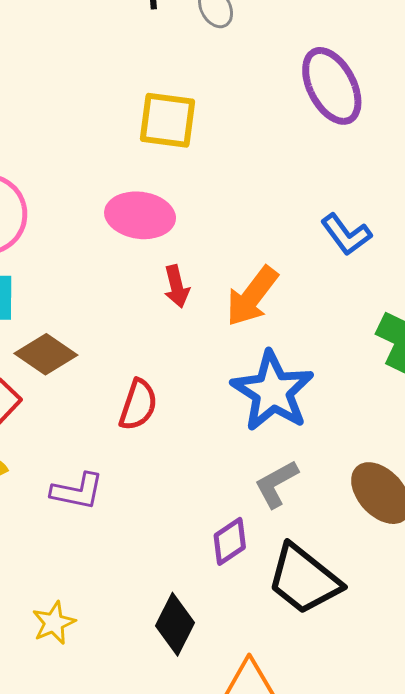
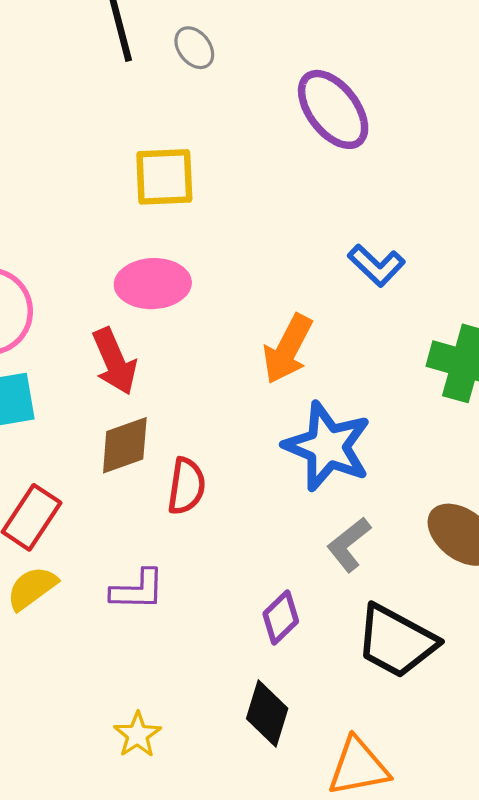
red arrow: (177, 286) -> (115, 361), moved, size x1.5
brown diamond: (46, 354) -> (125, 445), moved, turned -44
purple diamond: (230, 541) -> (281, 617), moved

